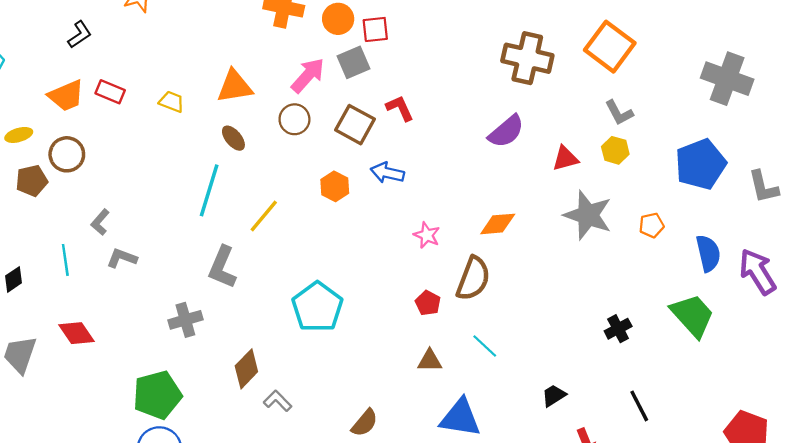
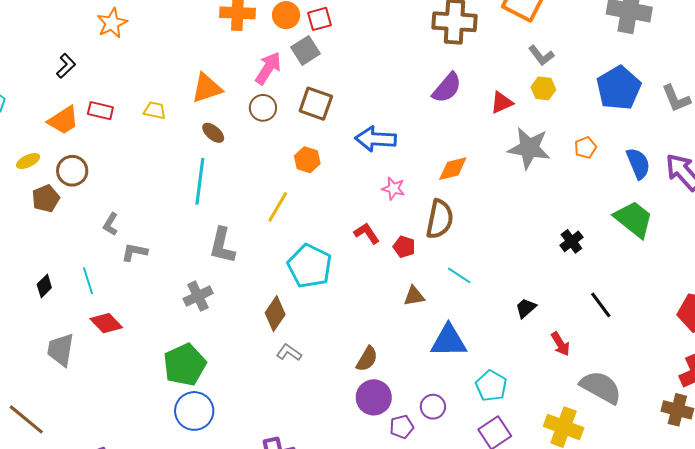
red L-shape: (400, 108) -> (367, 233), moved
blue arrow: (387, 173) -> (376, 139), moved, size x1.4
yellow line: (264, 216) -> (278, 207), moved
cyan line: (65, 260) -> (88, 281), moved
brown diamond: (246, 369) -> (275, 314), moved

